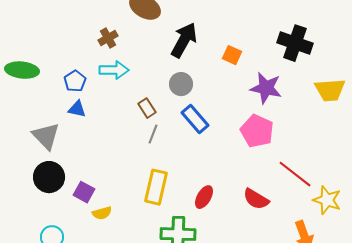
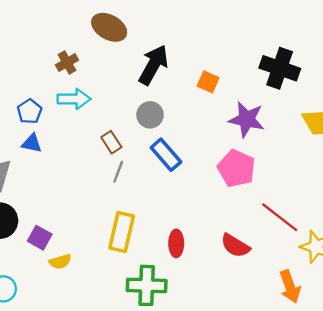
red ellipse: (204, 197) -> (176, 243), turned -30

